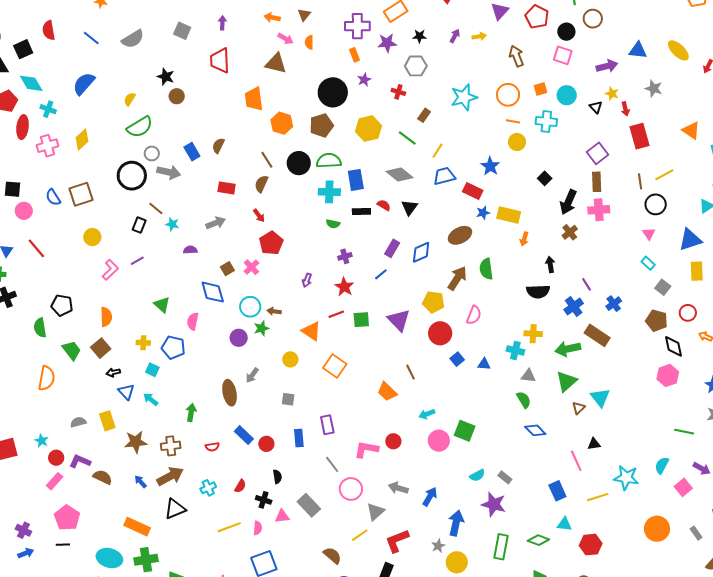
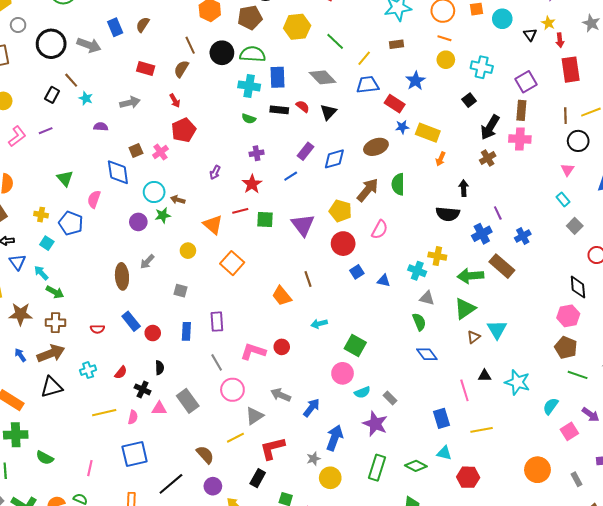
brown rectangle: (424, 115) -> (396, 44), moved, turned 40
cyan cross: (546, 121) -> (482, 67), moved
gray circle: (152, 153) -> (18, 25), moved
brown pentagon: (657, 321) -> (566, 348), moved
green arrow: (191, 413) -> (55, 292), moved, turned 102
pink circle: (439, 441) -> (343, 373), moved
cyan star: (626, 478) -> (517, 382), moved

